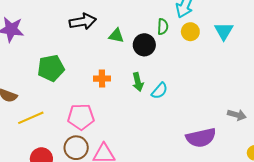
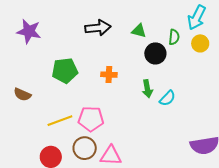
green triangle: (116, 36) -> (139, 31), moved
orange cross: (102, 79) -> (109, 75), moved
yellow line: (31, 118) -> (60, 121), moved

